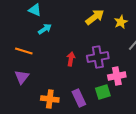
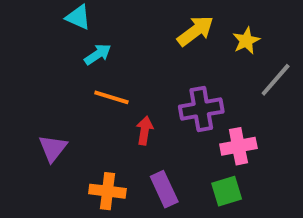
orange line: (24, 51) -> (111, 97), moved
red arrow: (71, 59) -> (145, 131), moved
green square: (103, 92) -> (227, 191), moved

